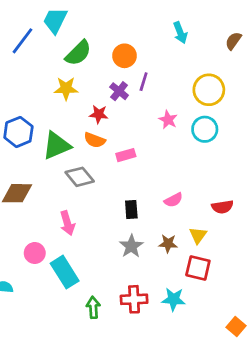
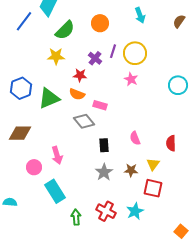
orange circle: (125, 56) -> (100, 23), moved
yellow circle: (209, 90) -> (135, 53), moved
cyan circle: (205, 129) -> (178, 85), moved
pink rectangle: (126, 155) -> (100, 105), turned 32
gray diamond: (80, 177) -> (84, 121), moved
pink semicircle: (173, 200) -> (135, 138), turned 96
red semicircle: (222, 207) -> (171, 143), turned 98
pink circle: (35, 253) -> (34, 167), moved
red cross: (134, 299) -> (106, 211), turned 30
cyan star: (173, 299) -> (135, 211), turned -30

